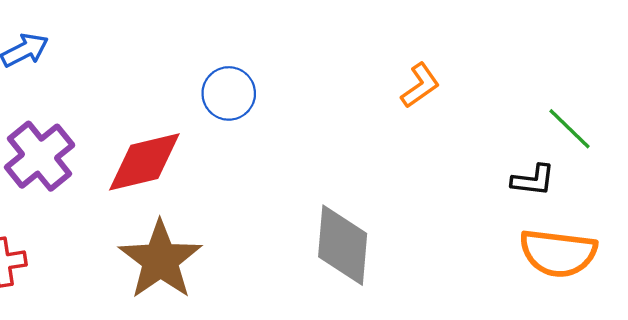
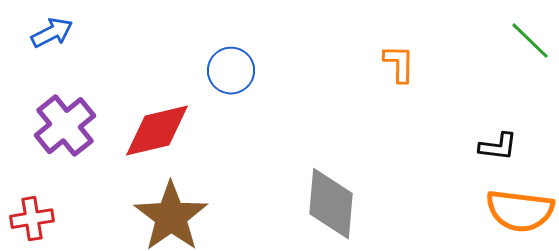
orange L-shape: (420, 85) -> (399, 64), turned -54
green line: (570, 129) -> (530, 41), moved

